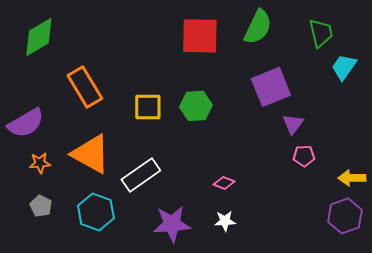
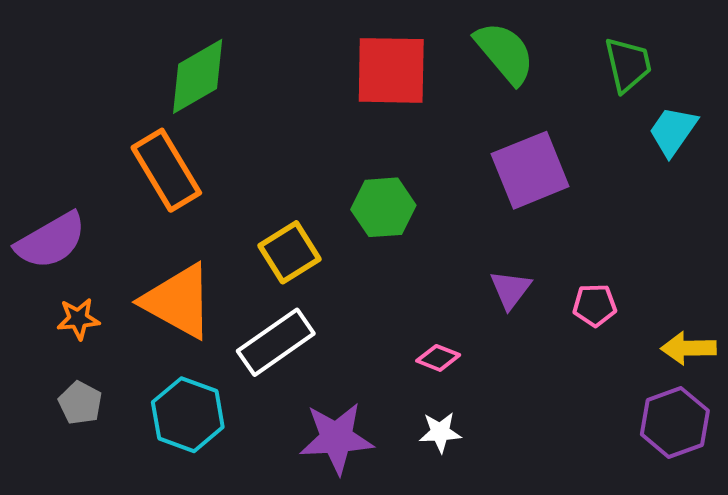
green semicircle: (258, 27) -> (505, 53), turned -66
green diamond: (39, 37) -> (198, 76), moved
yellow square: (148, 107) -> (290, 252), moved, turned -32
purple triangle: (293, 124) -> (511, 289), moved

